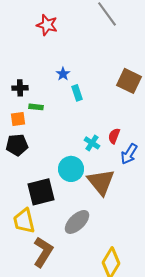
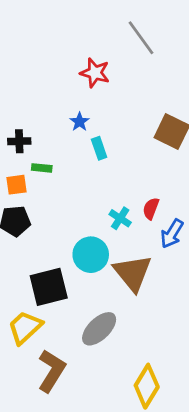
red star: (47, 25) -> (95, 73), moved
yellow trapezoid: (24, 221) -> (25, 327), turned 60

